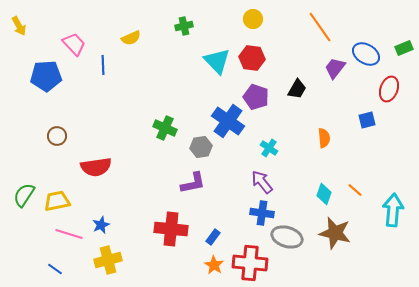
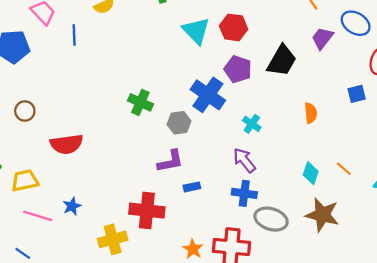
black trapezoid: (297, 89) -> (282, 61), size x1.5
blue rectangle: (213, 237) -> (192, 187), moved, turned 42
yellow cross: (108, 260) -> (113, 239), moved

